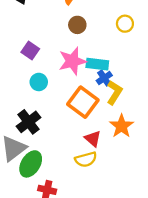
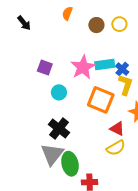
brown circle: (77, 25) -> (96, 25), moved
blue cross: (104, 78) -> (122, 69), moved
green ellipse: (31, 164) -> (70, 164), turned -30

